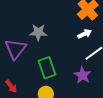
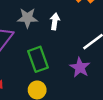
white arrow: (85, 34) -> (55, 21), moved, turned -56

